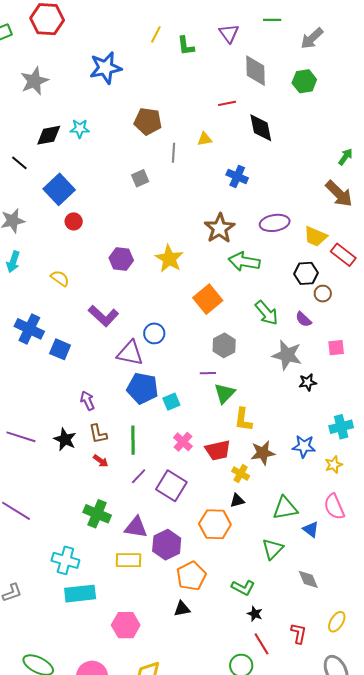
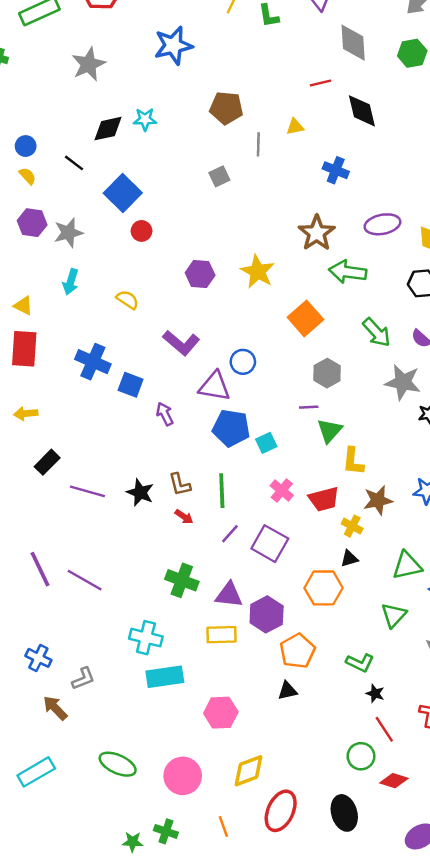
purple arrow: (87, 401) -> (165, 414), moved

